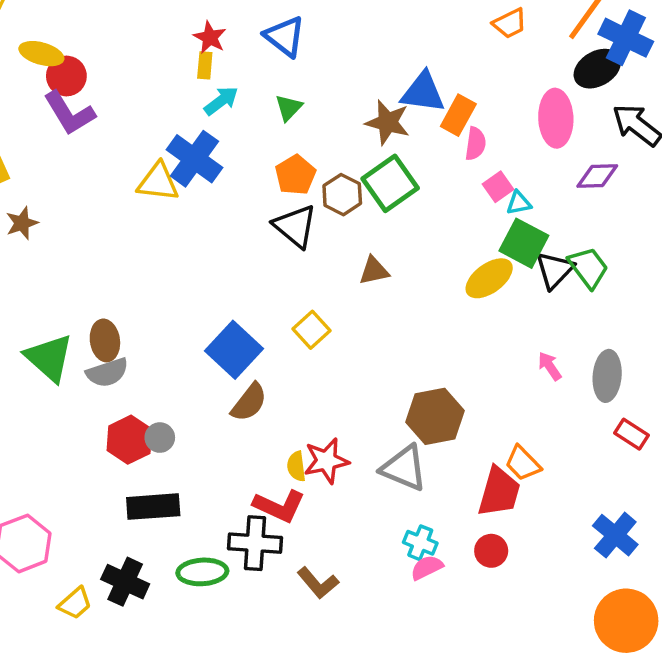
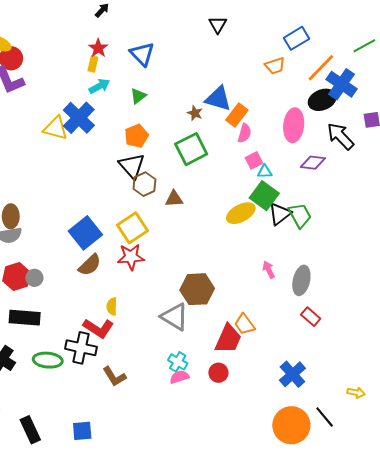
brown star: (388, 122) -> (195, 113), size x0.6
brown hexagon: (342, 195) -> (144, 184), moved
yellow square: (312, 330) -> (132, 228), size x1.4
red star: (326, 461) -> (131, 257), moved

